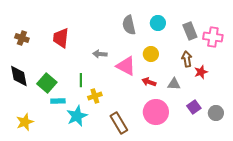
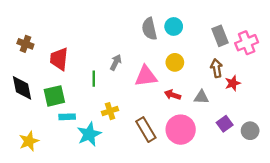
cyan circle: (158, 23) -> (174, 27), moved
pink cross: (213, 37) -> (247, 43), turned -30
red trapezoid: (61, 38) -> (59, 59), moved
gray arrow: (100, 54) -> (116, 62), turned 112
pink triangle: (126, 66) -> (146, 76), turned -35
green line: (81, 80) -> (94, 79), moved
green square: (47, 83) -> (54, 96), turned 36
brown rectangle: (119, 123) -> (146, 130), moved

